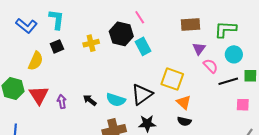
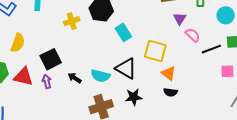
black square: (57, 46) -> (51, 59), moved, size x1.5
cyan rectangle: (143, 46) -> (123, 32), moved
cyan circle: (234, 54) -> (226, 15), moved
black triangle: (142, 94) -> (126, 68), turned -50
red triangle: (39, 95) -> (23, 77), turned -40

